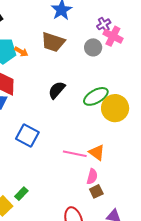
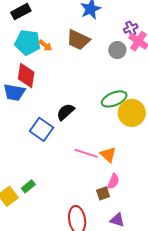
black semicircle: (57, 90) -> (65, 112), moved
pink semicircle: (92, 176) -> (113, 181), moved

